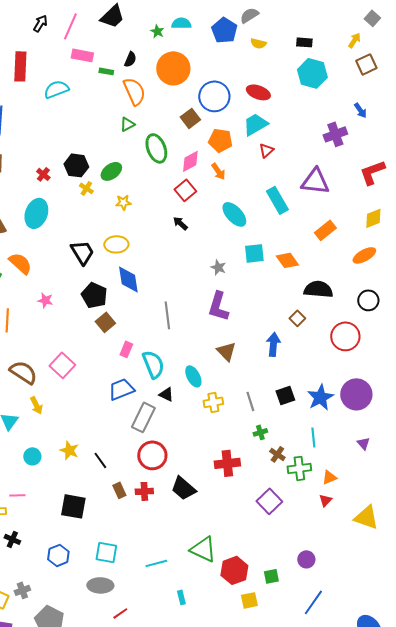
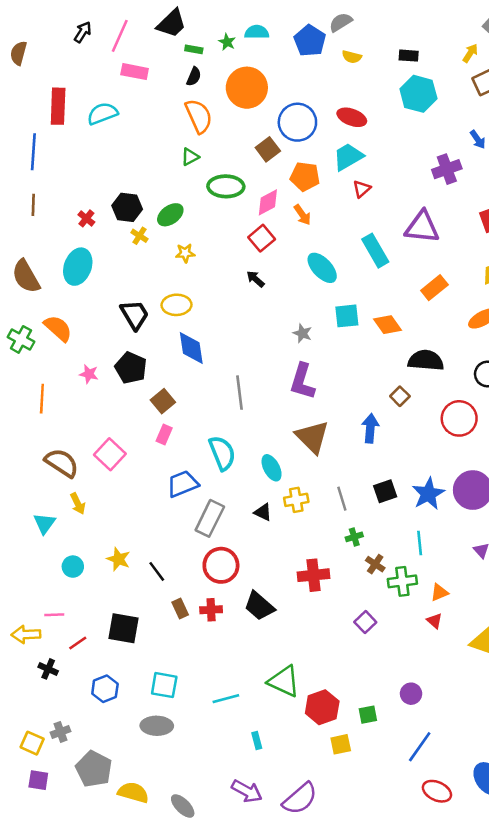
red rectangle: (20, 66) -> (58, 106), moved
green rectangle: (106, 71) -> (194, 49), moved
green ellipse: (156, 148) -> (226, 186), turned -68
black pentagon: (94, 295) -> (131, 368), moved
pink rectangle: (126, 349) -> (164, 434), moved
brown triangle: (226, 351) -> (312, 437), size x1.4
black triangle: (166, 394) -> (263, 512), moved
red triangle: (325, 500) -> (434, 621), turned -32
purple square: (269, 501) -> (365, 622), size x0.7
red line: (120, 613) -> (78, 643), moved

